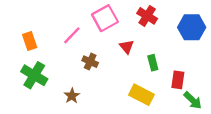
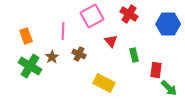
pink line: (72, 35) -> (63, 31), turned -42
yellow rectangle: (141, 95) -> (104, 83), moved
brown star: (72, 96) -> (52, 57), moved

